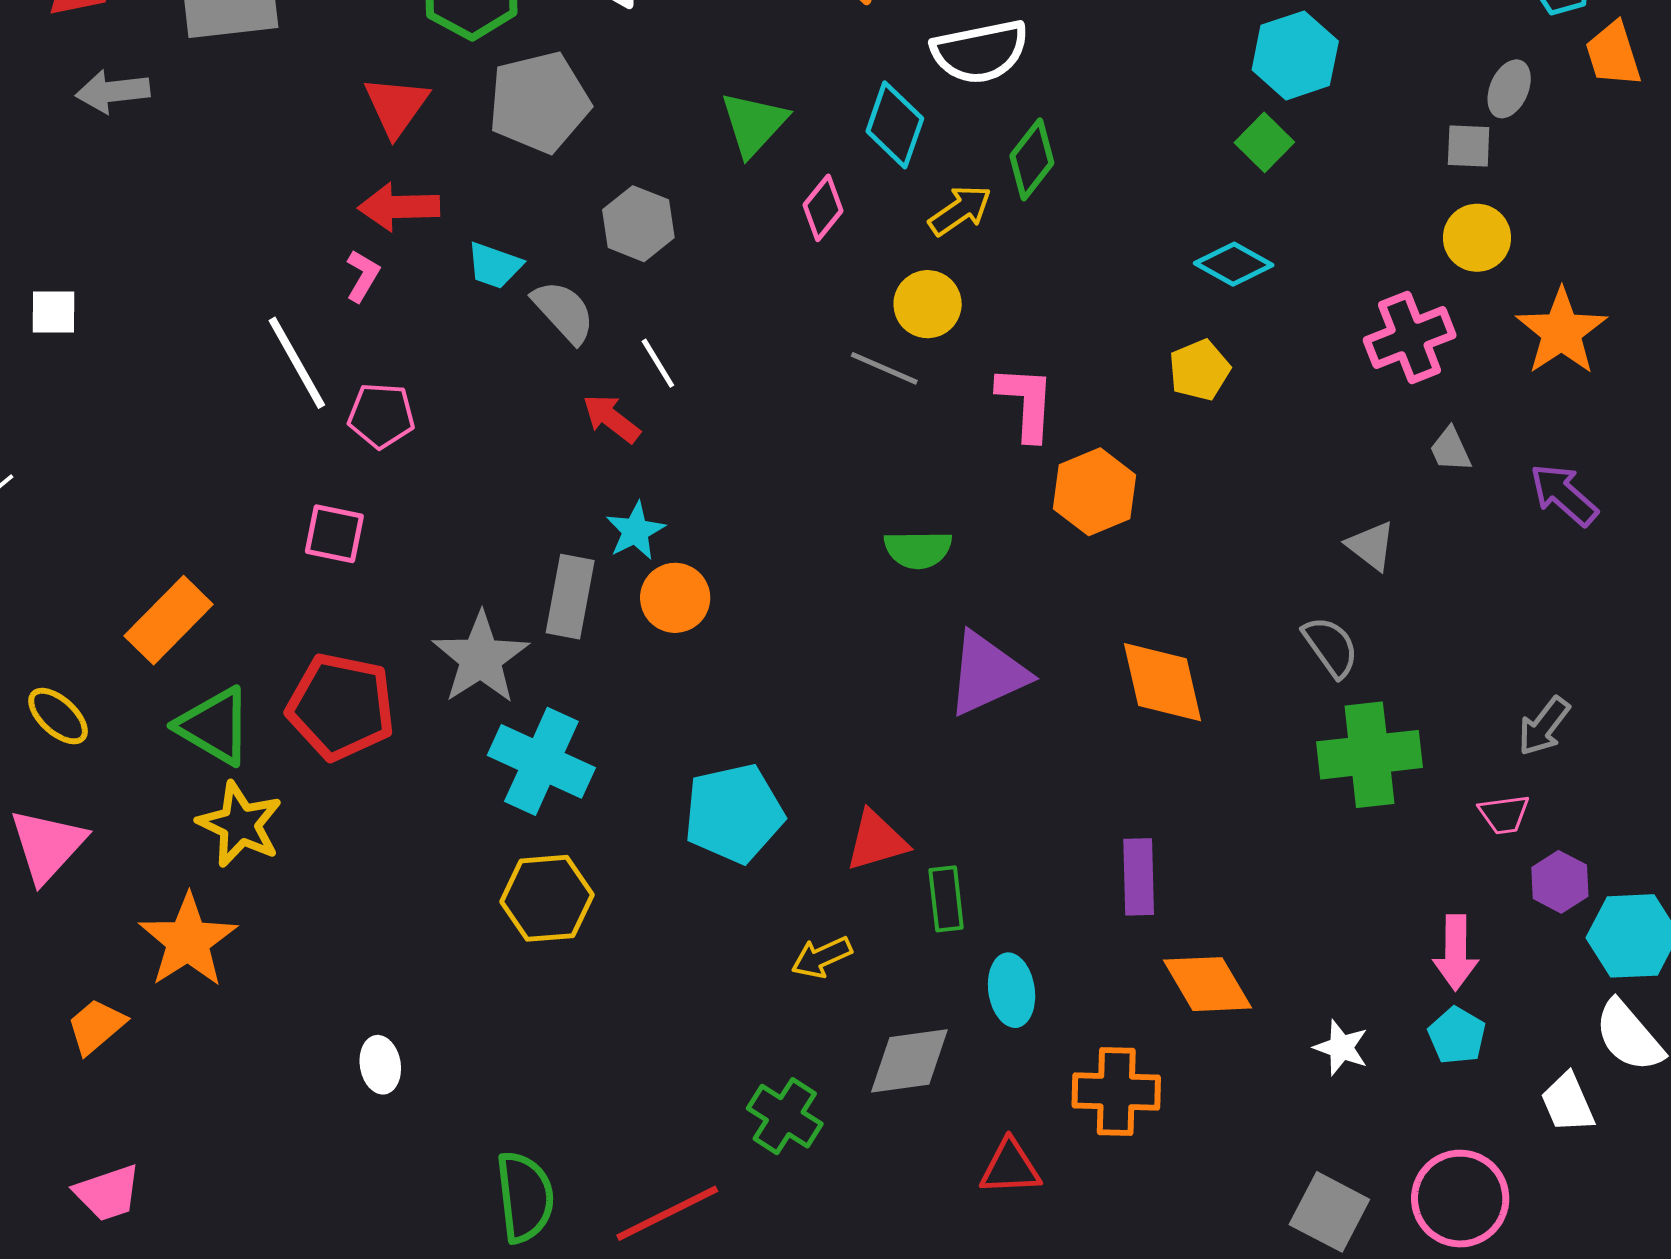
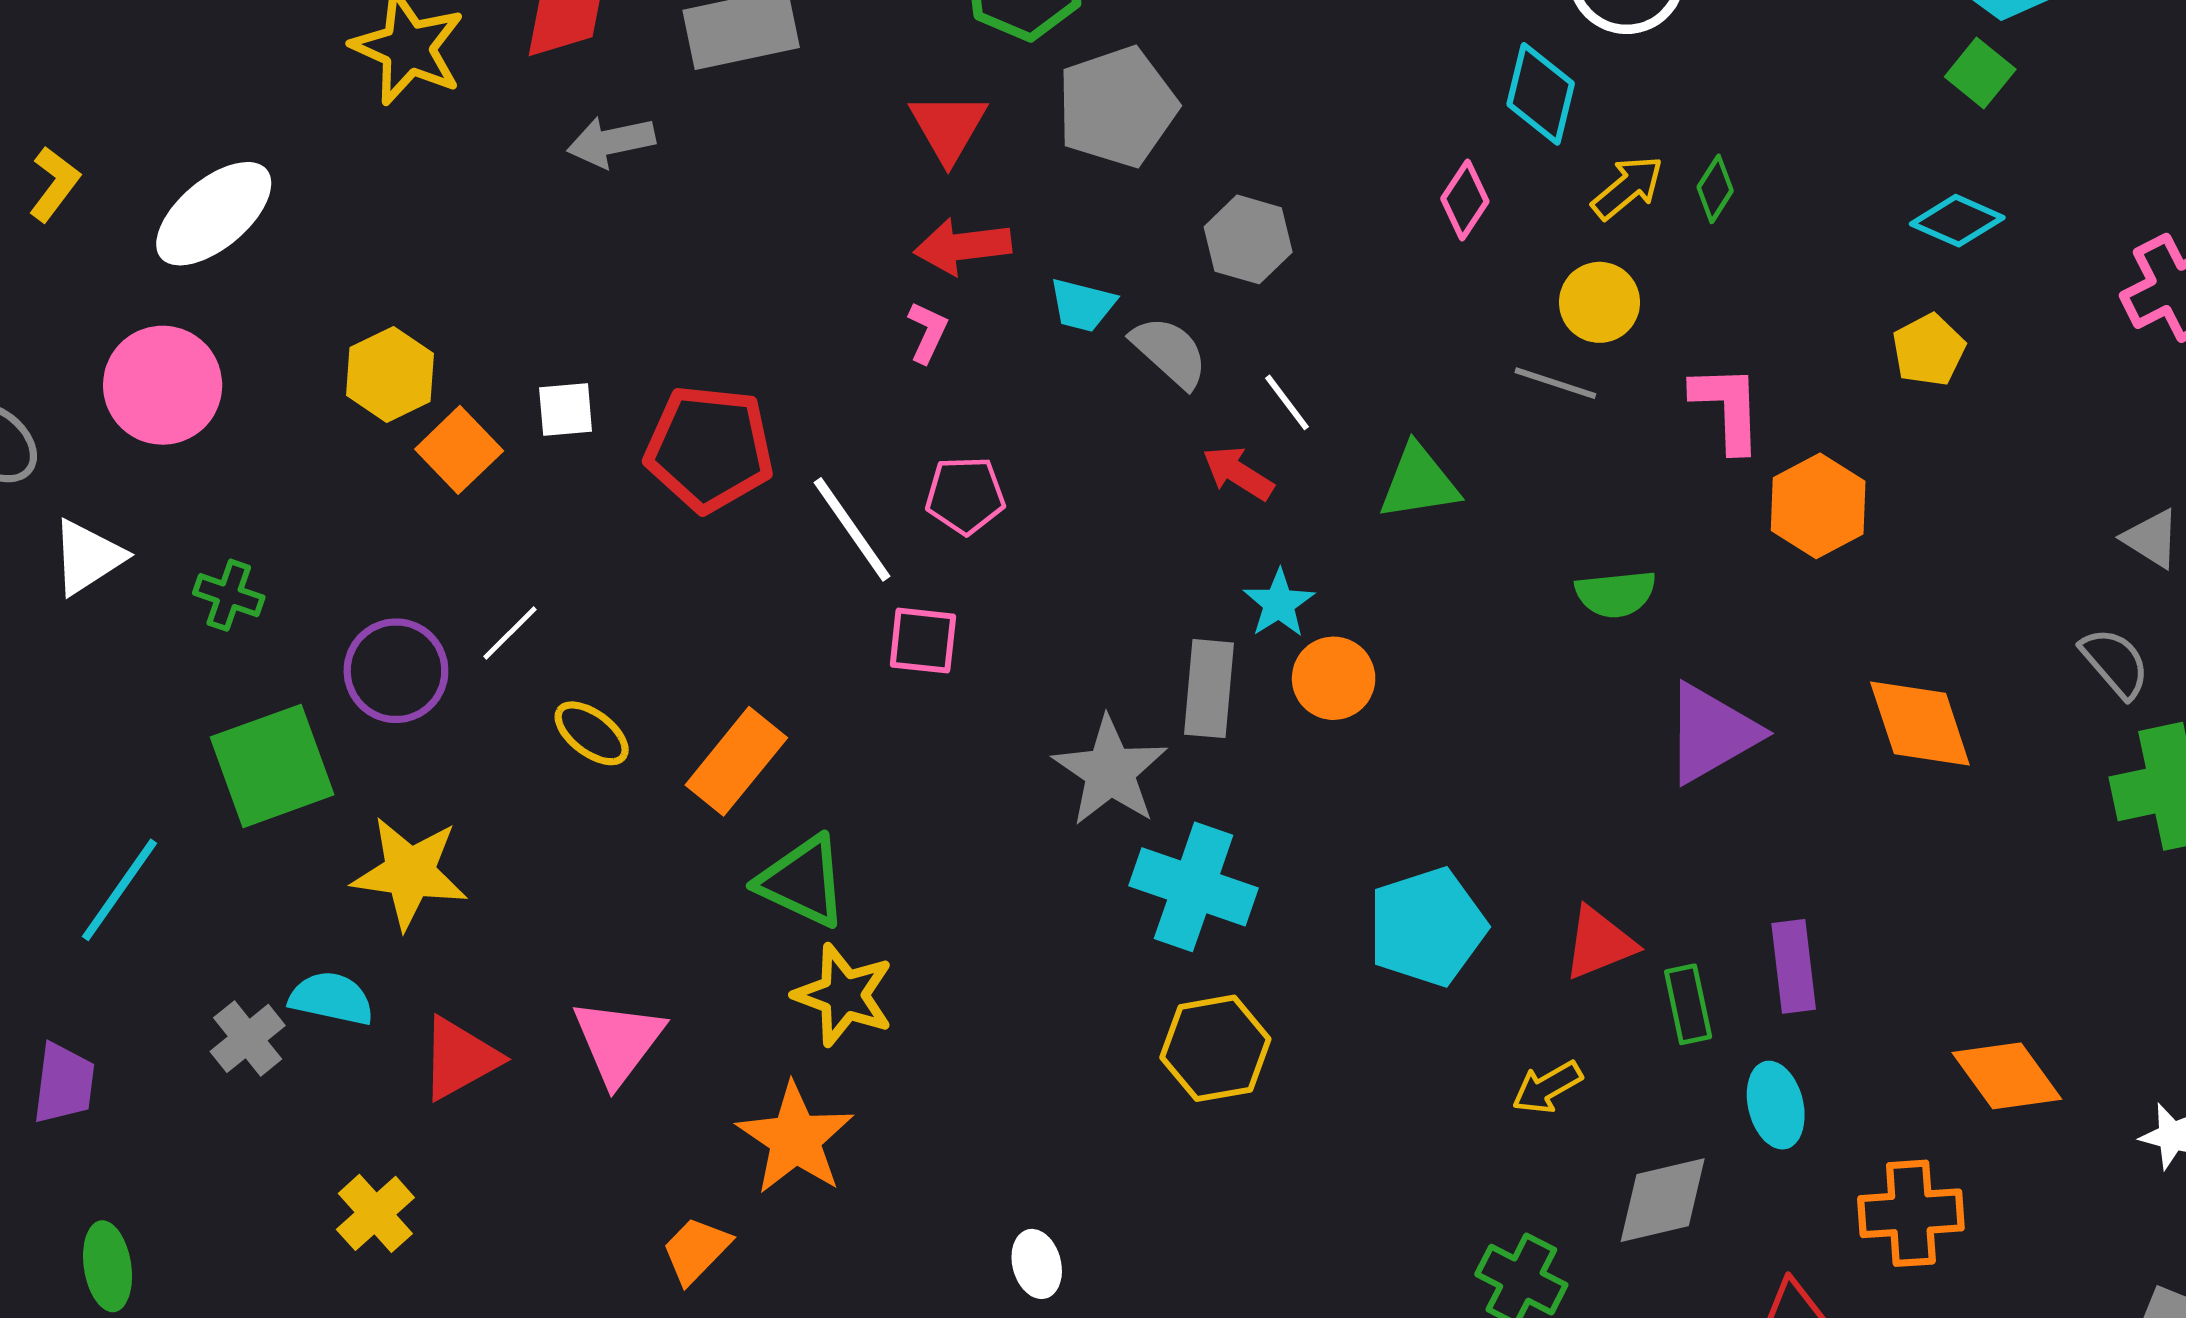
green triangle: (754, 124) -> (1419, 482), moved, turned 44
green diamond: (1032, 159) -> (1715, 189), moved, size x0.7
white line: (297, 363) -> (852, 529), moved
red pentagon: (341, 707) -> (709, 448), moved
yellow ellipse: (58, 716) -> (592, 733), moved
purple rectangle: (1139, 877) -> (1794, 966), moved

